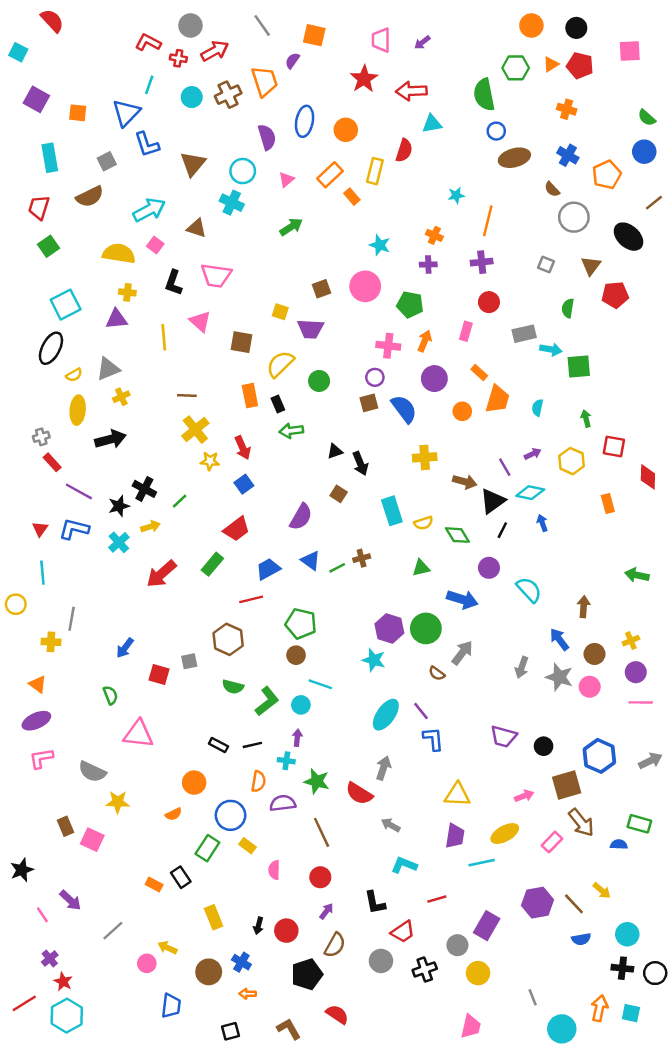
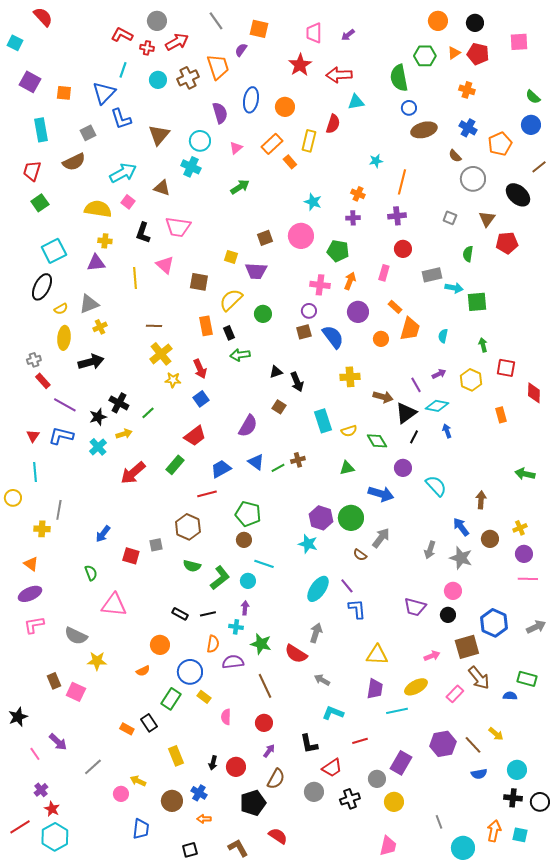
pink circle: (590, 687) -> (453, 591), moved

